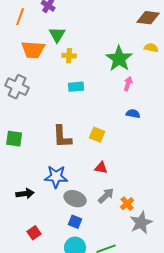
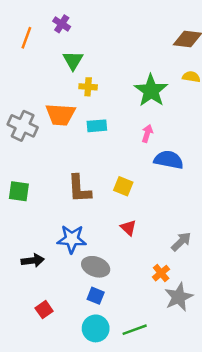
orange trapezoid: (33, 50) -> (60, 115), moved
pink arrow: (128, 84) -> (147, 133), moved
blue semicircle: (133, 114) -> (169, 160), size x1.6
red triangle: (101, 168) -> (128, 228), turned 32
gray arrow: (106, 196) -> (181, 242), moved

